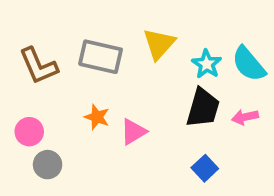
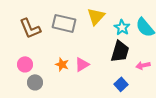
orange star: (97, 117) -> (62, 64), moved
pink arrow: (245, 117) -> (143, 65), moved

